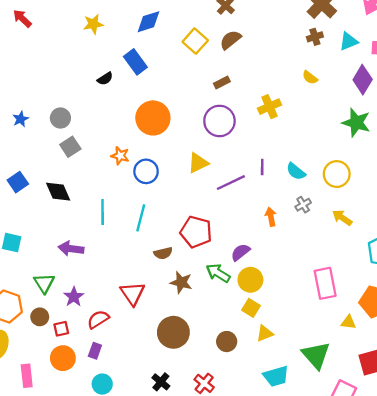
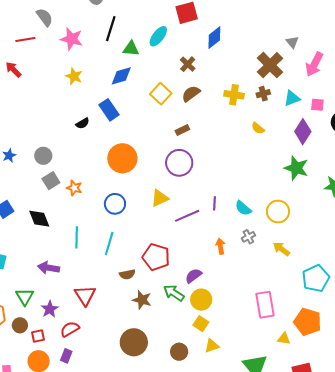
yellow star: (93, 24) -> (74, 76), turned 30
yellow cross: (270, 107) -> (234, 95), moved, turned 30
orange star: (120, 156) -> (74, 188), moved
red triangle: (133, 293) -> (85, 295), moved

